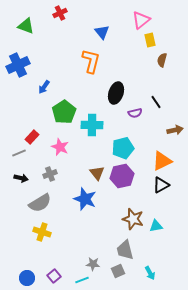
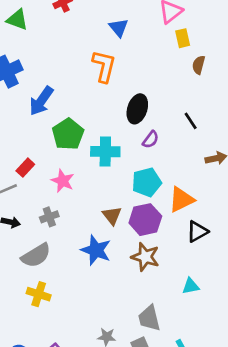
blue arrow: (44, 87) -> (41, 101), size x1.6
purple semicircle: (135, 113) -> (151, 140), moved, turned -40
orange triangle: (162, 161) -> (181, 200), moved
brown star: (133, 219) -> (145, 257), moved

